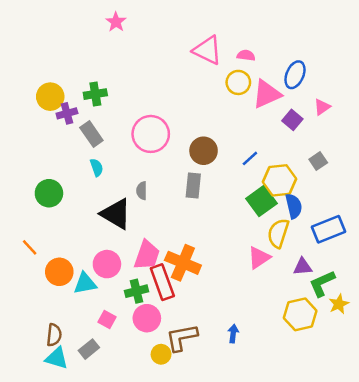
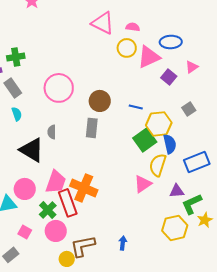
blue ellipse: (295, 75) -> (171, 42), turned 65
blue line: (250, 158) -> (136, 107), turned 56
green cross: (137, 291) -> (48, 210), turned -30

